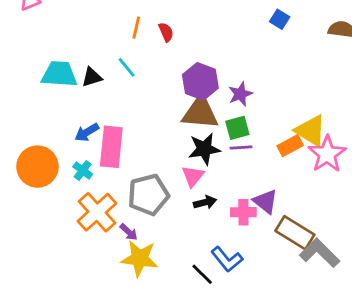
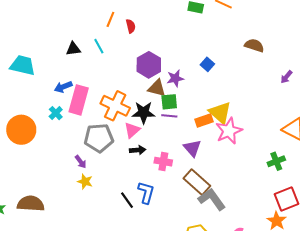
blue square: (280, 19) -> (207, 64), moved
cyan trapezoid: (59, 74) -> (23, 65), moved
brown triangle: (200, 112) -> (157, 88), moved, size x0.7
orange circle: (37, 167) -> (21, 130), moved
purple triangle: (266, 201) -> (192, 148), moved
orange cross: (97, 212) -> (115, 106), moved, turned -32
yellow star: (140, 258) -> (85, 181), size x0.6
blue L-shape: (227, 259) -> (146, 193), turned -135

